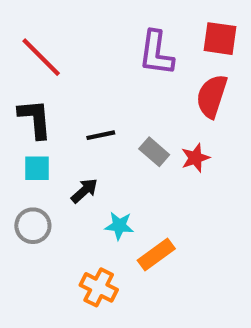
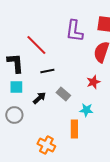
red line: (41, 57) -> (36, 45), moved
gray rectangle: (154, 152) -> (63, 94), moved
cyan star: (119, 226) -> (86, 110), moved
orange rectangle: (156, 254) -> (74, 129), turned -54

